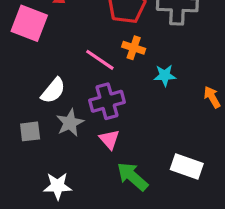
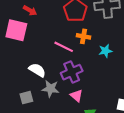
white semicircle: (53, 91) -> (37, 70), turned -90
gray star: (70, 123) -> (50, 89), turned -30

